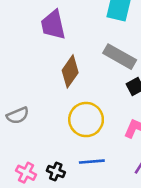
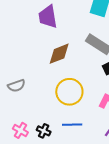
brown diamond: (70, 71) -> (59, 54), turned 30

